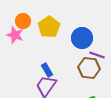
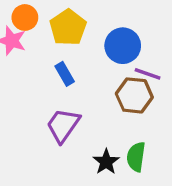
blue rectangle: (47, 70) -> (65, 74), moved

